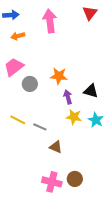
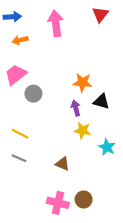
orange star: (59, 76) -> (82, 82), moved
cyan star: (96, 120) -> (107, 147), moved
gray line: (40, 127) -> (19, 158), moved

